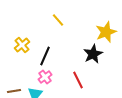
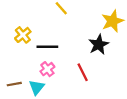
black line: (45, 56) -> (47, 47), turned 66

